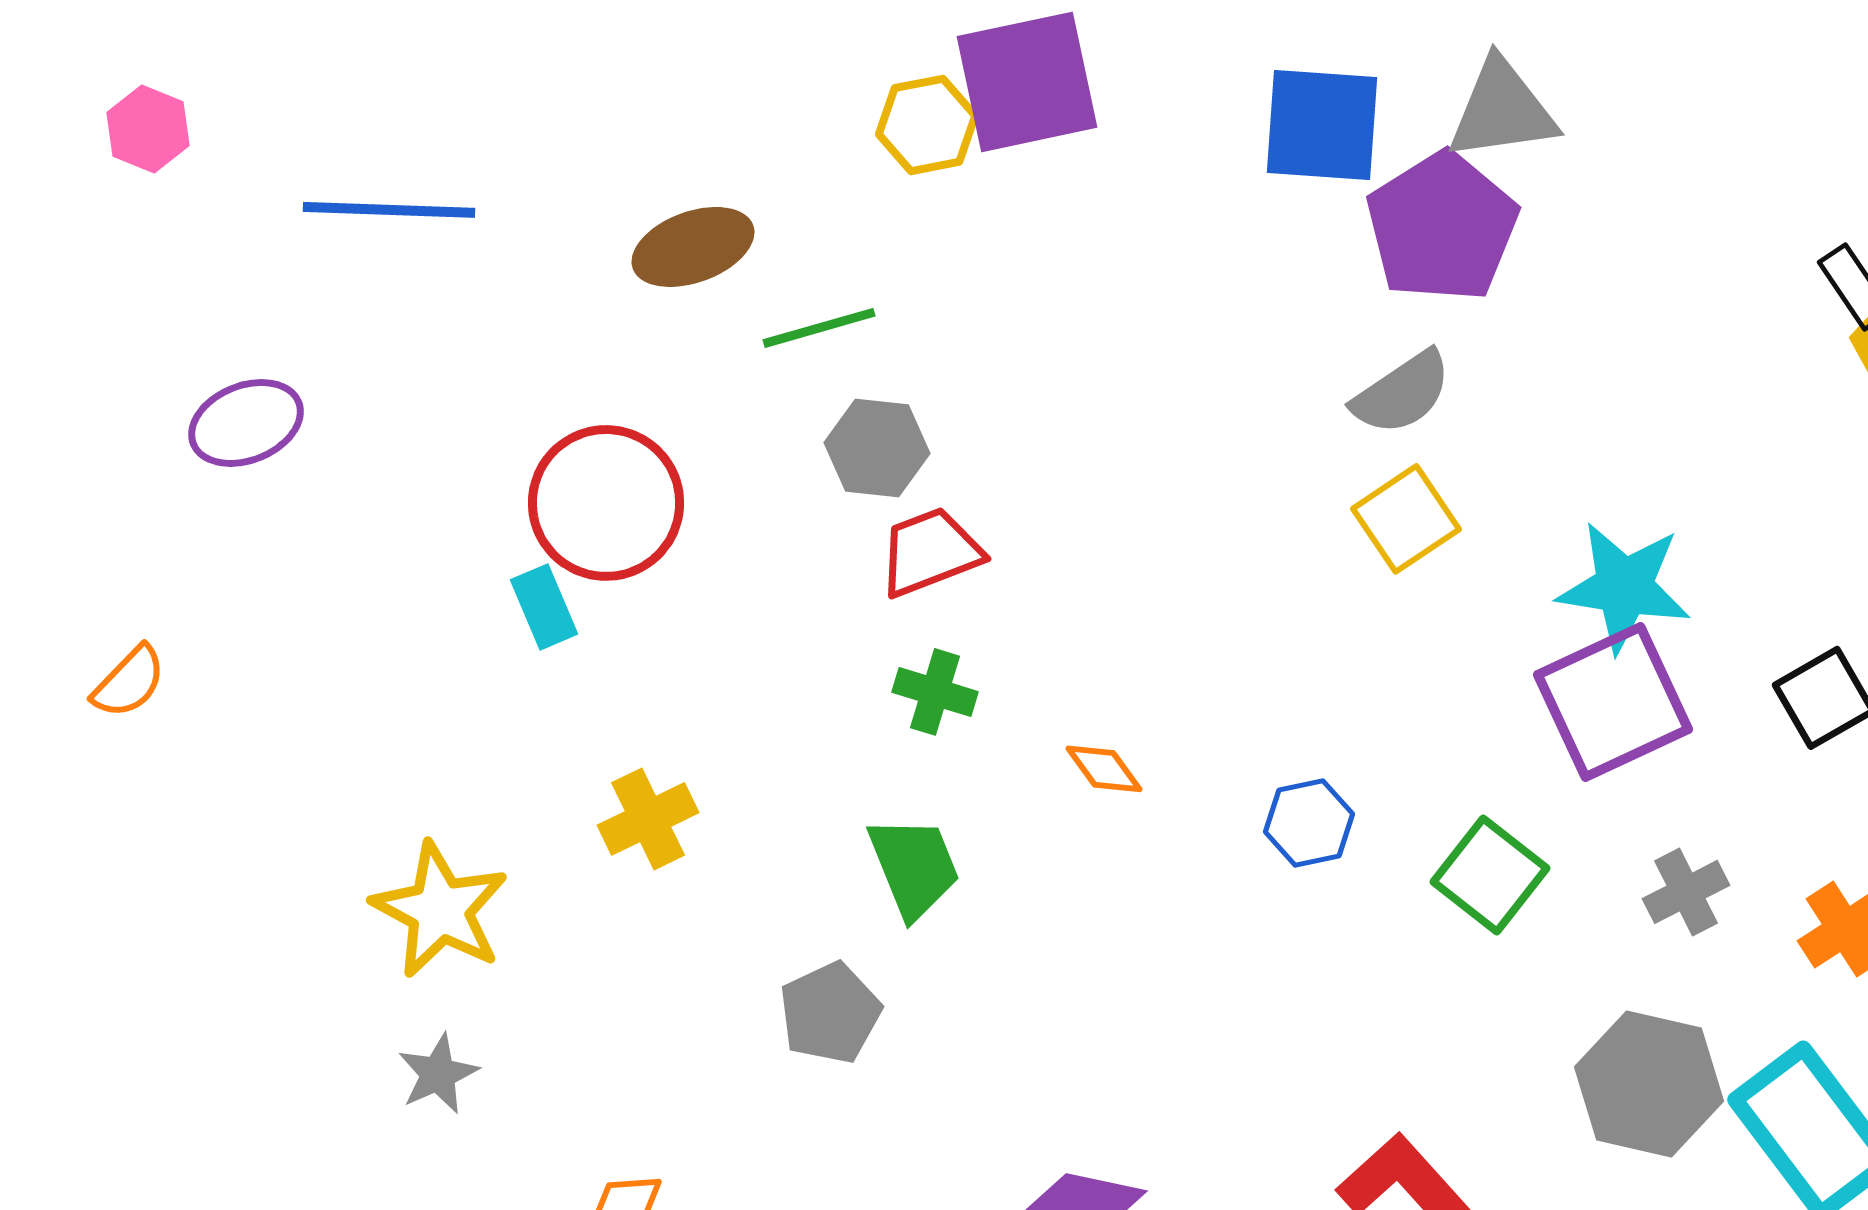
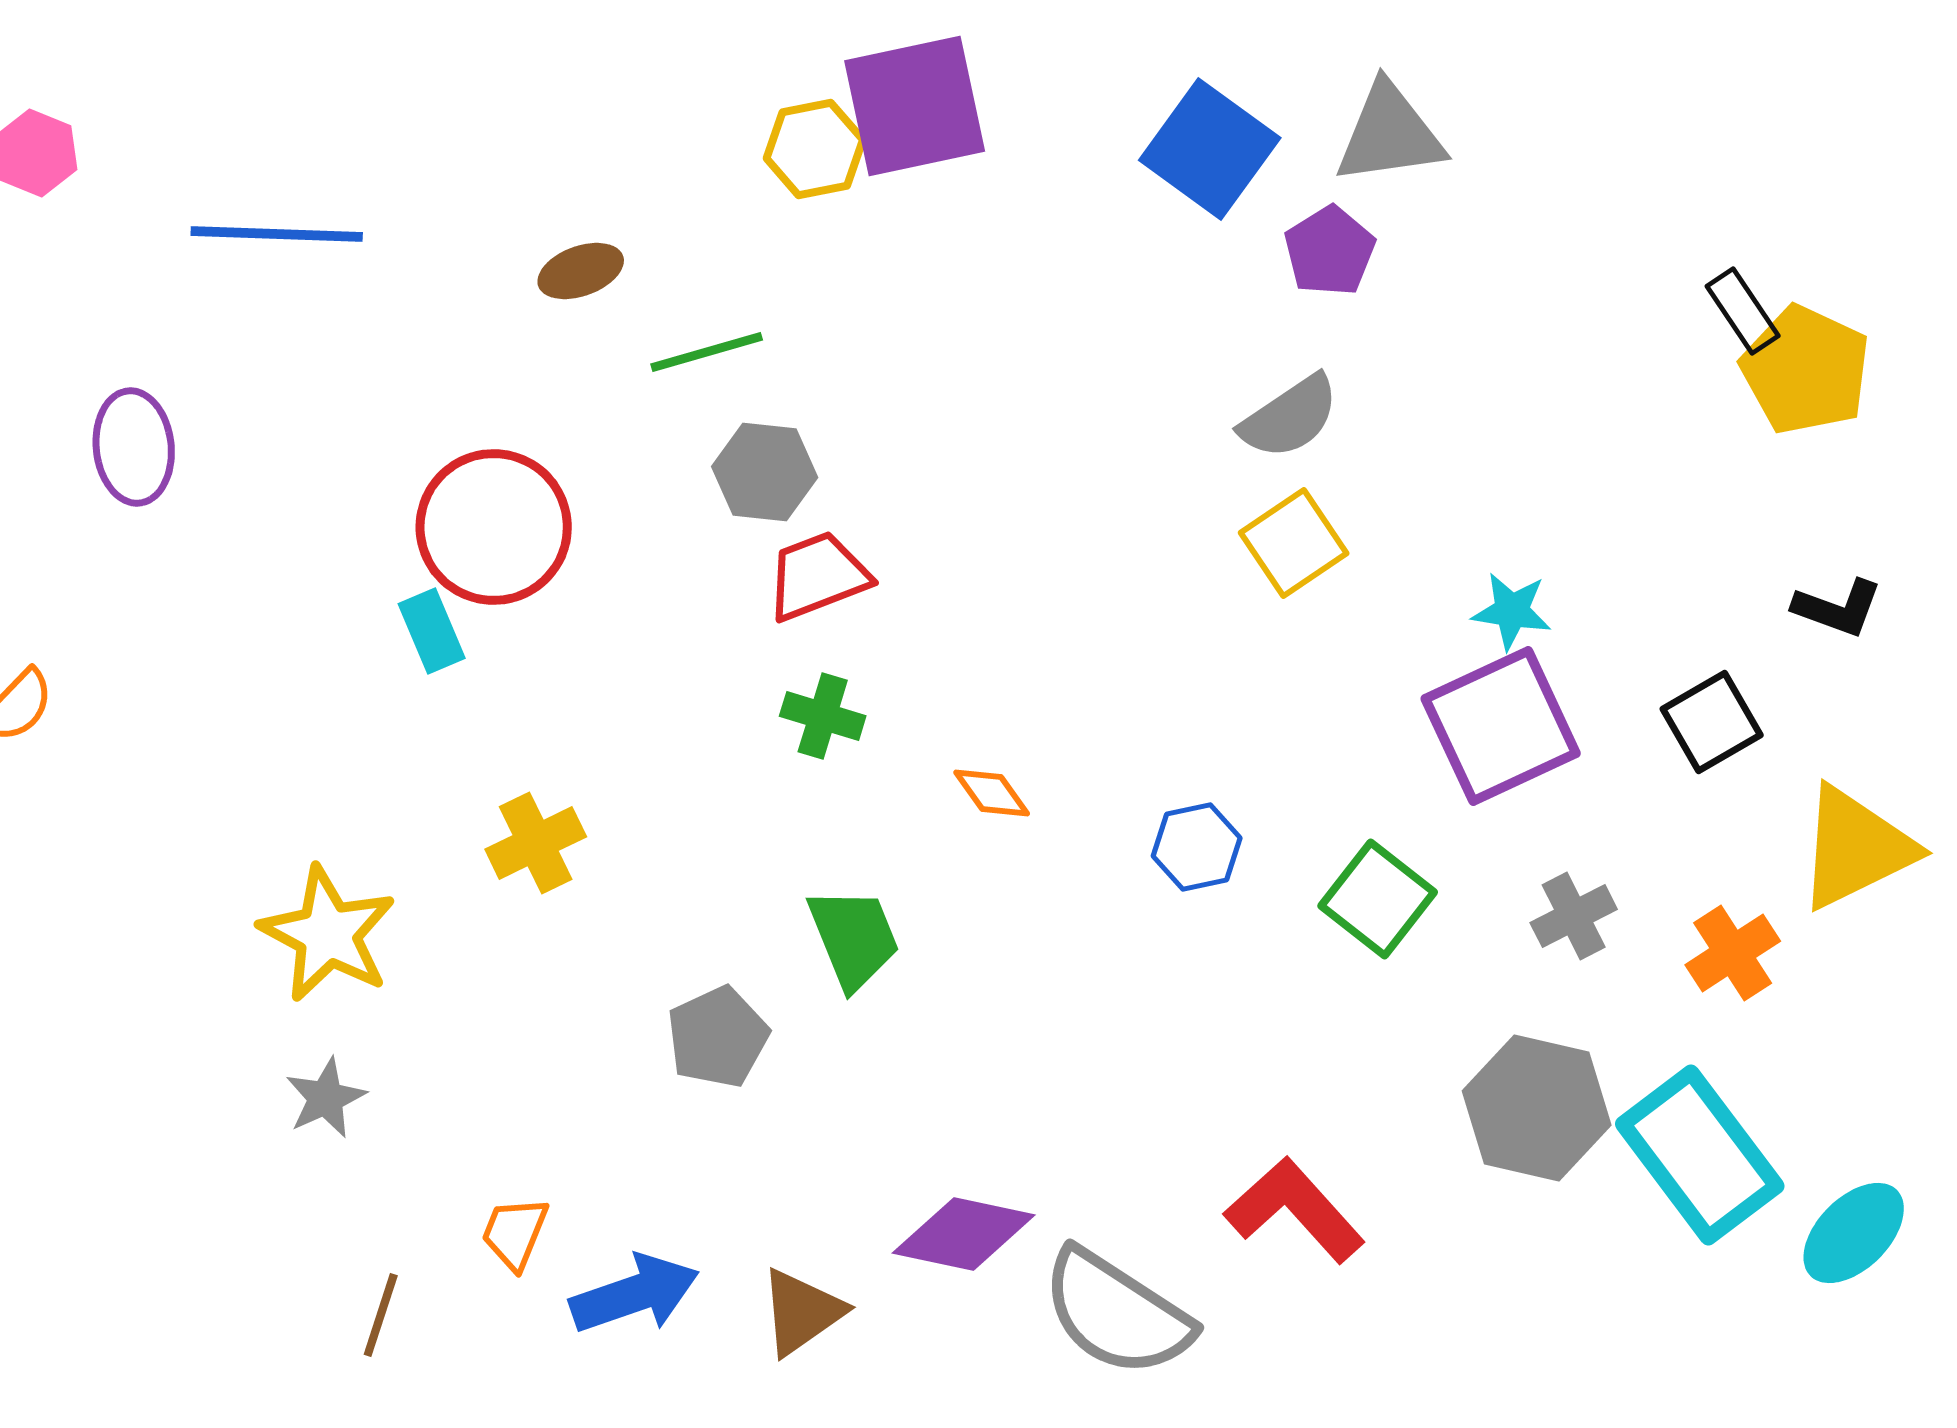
blue square: (1322, 125) -> (1210, 149), turned 32
purple pentagon: (1442, 227) -> (1330, 251), size x0.6
brown ellipse: (693, 247) -> (581, 271), size x0.7
purple ellipse: (246, 423) -> (134, 447), turned -74
cyan star: (1624, 587) -> (1512, 611), size x0.6
green trapezoid: (914, 867) -> (854, 938), moved

